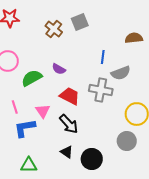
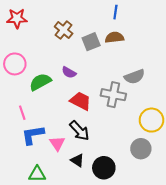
gray square: (80, 22) -> (91, 42), moved
brown semicircle: (134, 38) -> (114, 37), moved
blue line: (103, 57) -> (115, 12), moved
pink triangle: (43, 111) -> (57, 143), moved

